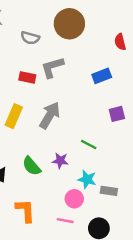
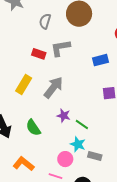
gray semicircle: (30, 38) -> (45, 21), turned 84
green line: (89, 145) -> (82, 125), moved
purple star: (60, 161) -> (64, 116), moved
orange L-shape: (25, 211) -> (24, 164), turned -55

